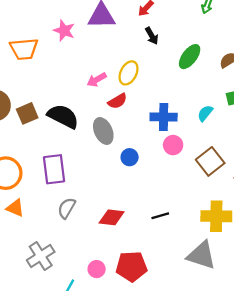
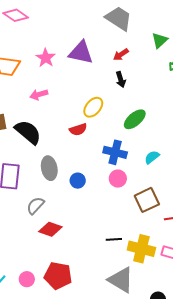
green ellipse: (190, 57) -> (135, 119), moved
pink arrow: (97, 80) -> (39, 95), moved
gray ellipse: (103, 131) -> (49, 168), moved
gray semicircle: (67, 208) -> (35, 206), moved
black line: (160, 216) -> (114, 239), moved
pink circle: (97, 269) -> (27, 279), moved

